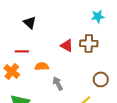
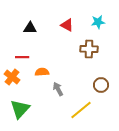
black triangle: (30, 22) -> (30, 28), turned -40
red triangle: (67, 45) -> (67, 25), moved

